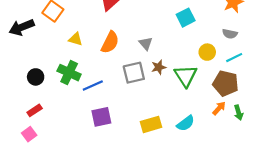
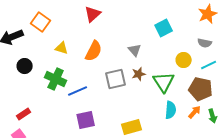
gray triangle: (146, 43) -> (135, 50), moved
black circle: (36, 77) -> (25, 66), moved
cyan semicircle: (186, 123) -> (171, 110), moved, turned -48

